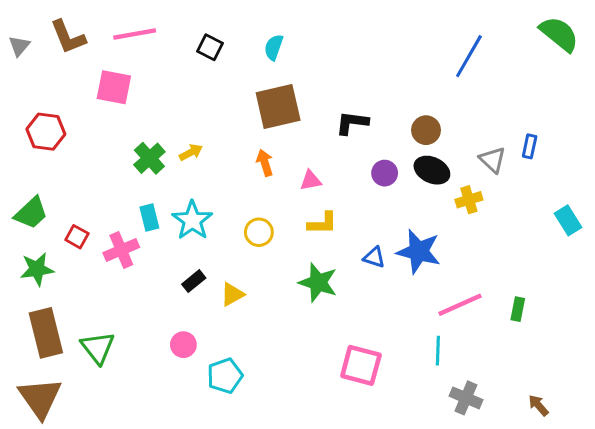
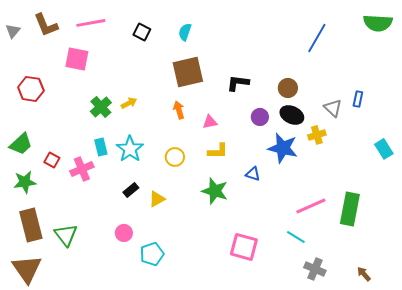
green semicircle: (559, 34) -> (378, 23), turned 144
blue star: (419, 251) -> (283, 148), moved
green rectangle: (518, 309) -> (350, 209), size x2.0
cyan line: (438, 351) -> (296, 237), turned -60

